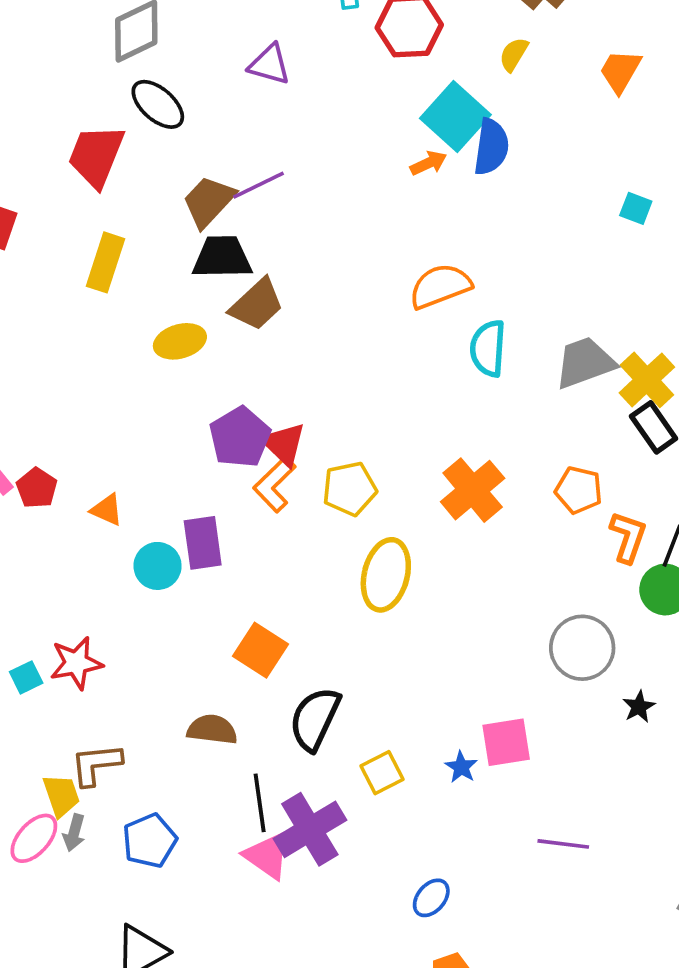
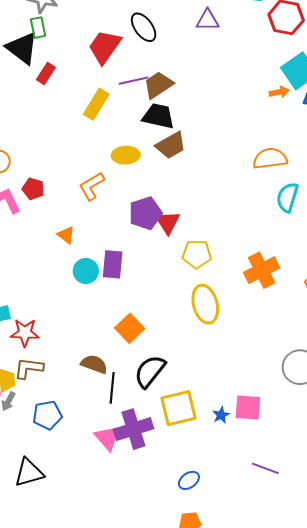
purple triangle: (269, 64) -> (207, 20), turned -30
purple line: (258, 185) -> (134, 81), moved
orange L-shape: (274, 484) -> (92, 186), moved
red pentagon: (37, 488) -> (33, 189), moved, turned -30
yellow ellipse: (386, 575) -> (205, 304), turned -42
red star: (76, 663) -> (25, 333), moved
yellow square: (382, 773) -> (179, 408), size x1.6
black line: (260, 803) -> (112, 388), moved

